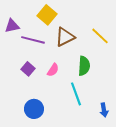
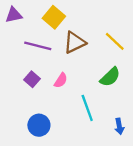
purple triangle: (12, 26) -> (14, 15), moved
green semicircle: (84, 66) -> (110, 77), moved, turned 42

